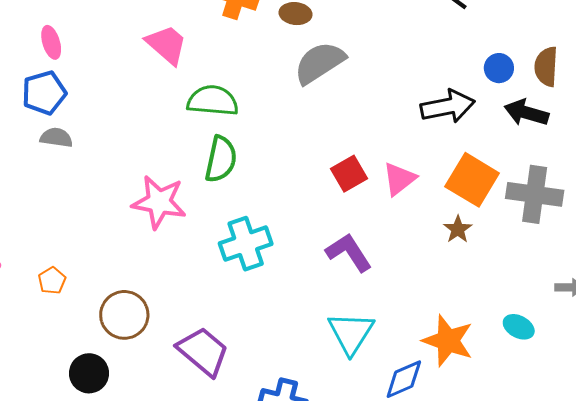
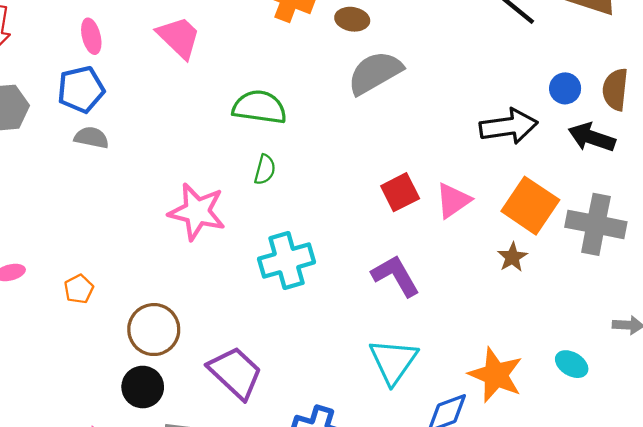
pink trapezoid: (167, 45) -> (179, 37), moved
green semicircle: (221, 159) -> (265, 170), size x0.6
black circle: (89, 373) -> (143, 387), moved

